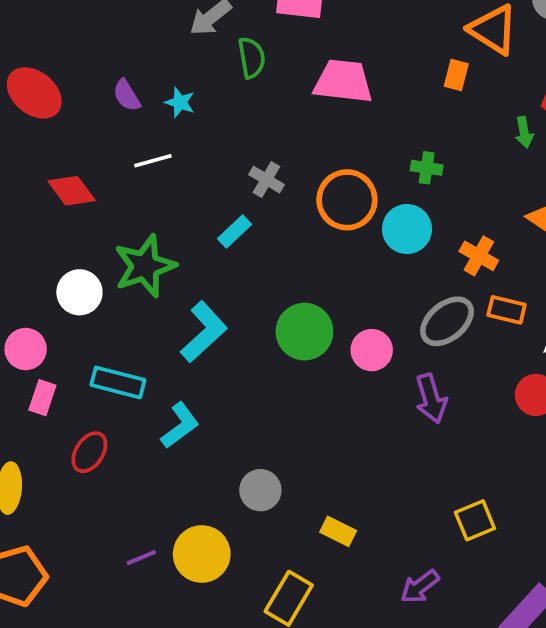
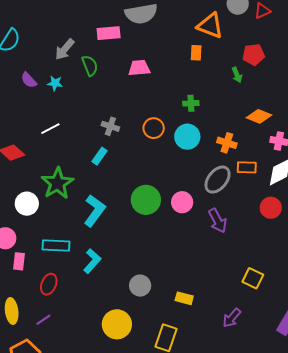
pink trapezoid: (343, 81) -> (139, 68), size x0.7
purple semicircle: (127, 95) -> (29, 80), moved
cyan star: (180, 102) -> (55, 83), moved
orange circle: (347, 200) -> (154, 128), size x0.7
yellow square: (475, 520) -> (253, 278), turned -30
purple line: (141, 558) -> (43, 320), moved

